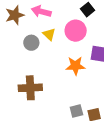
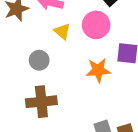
gray circle: (31, 43) -> (39, 60), moved

